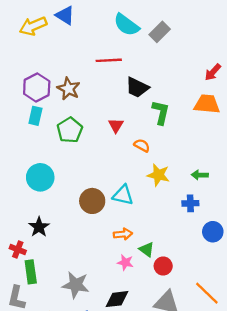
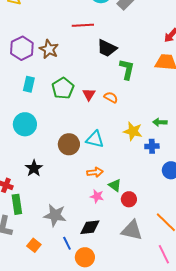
cyan rectangle: (35, 116) -> (29, 84), moved
red triangle: (116, 125) -> (89, 94), moved
green pentagon: (70, 130) -> (63, 88), moved
yellow star: (158, 175) -> (133, 131), moved
black star: (39, 227) -> (34, 168), moved

